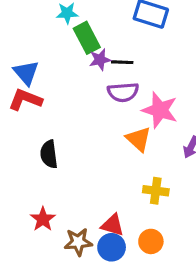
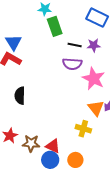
purple star: (100, 60) -> (94, 45), moved
orange triangle: (139, 139) -> (96, 108), moved
brown star: (78, 242) -> (31, 143), moved

